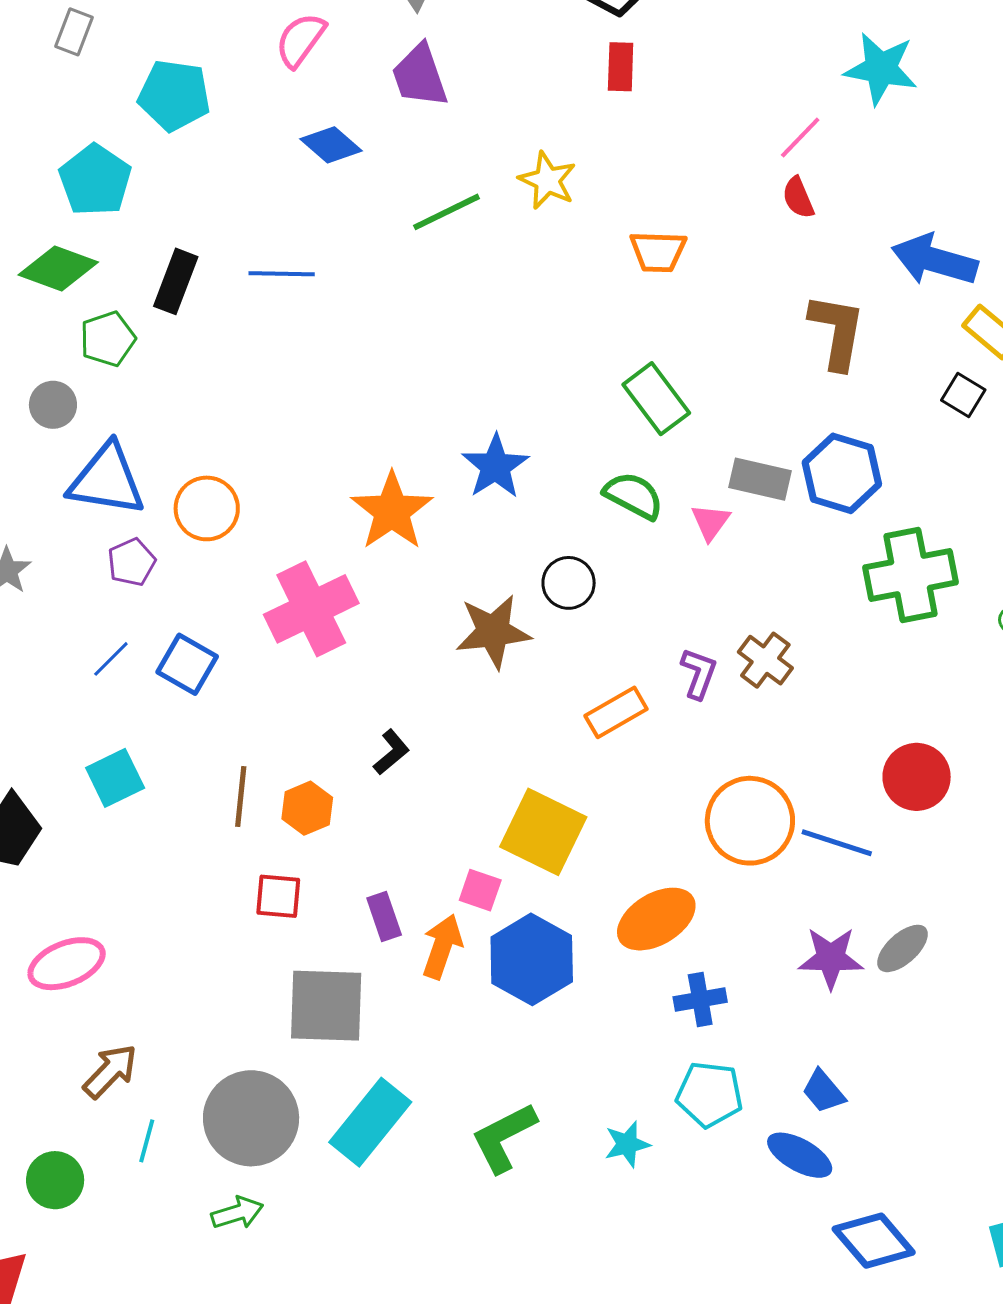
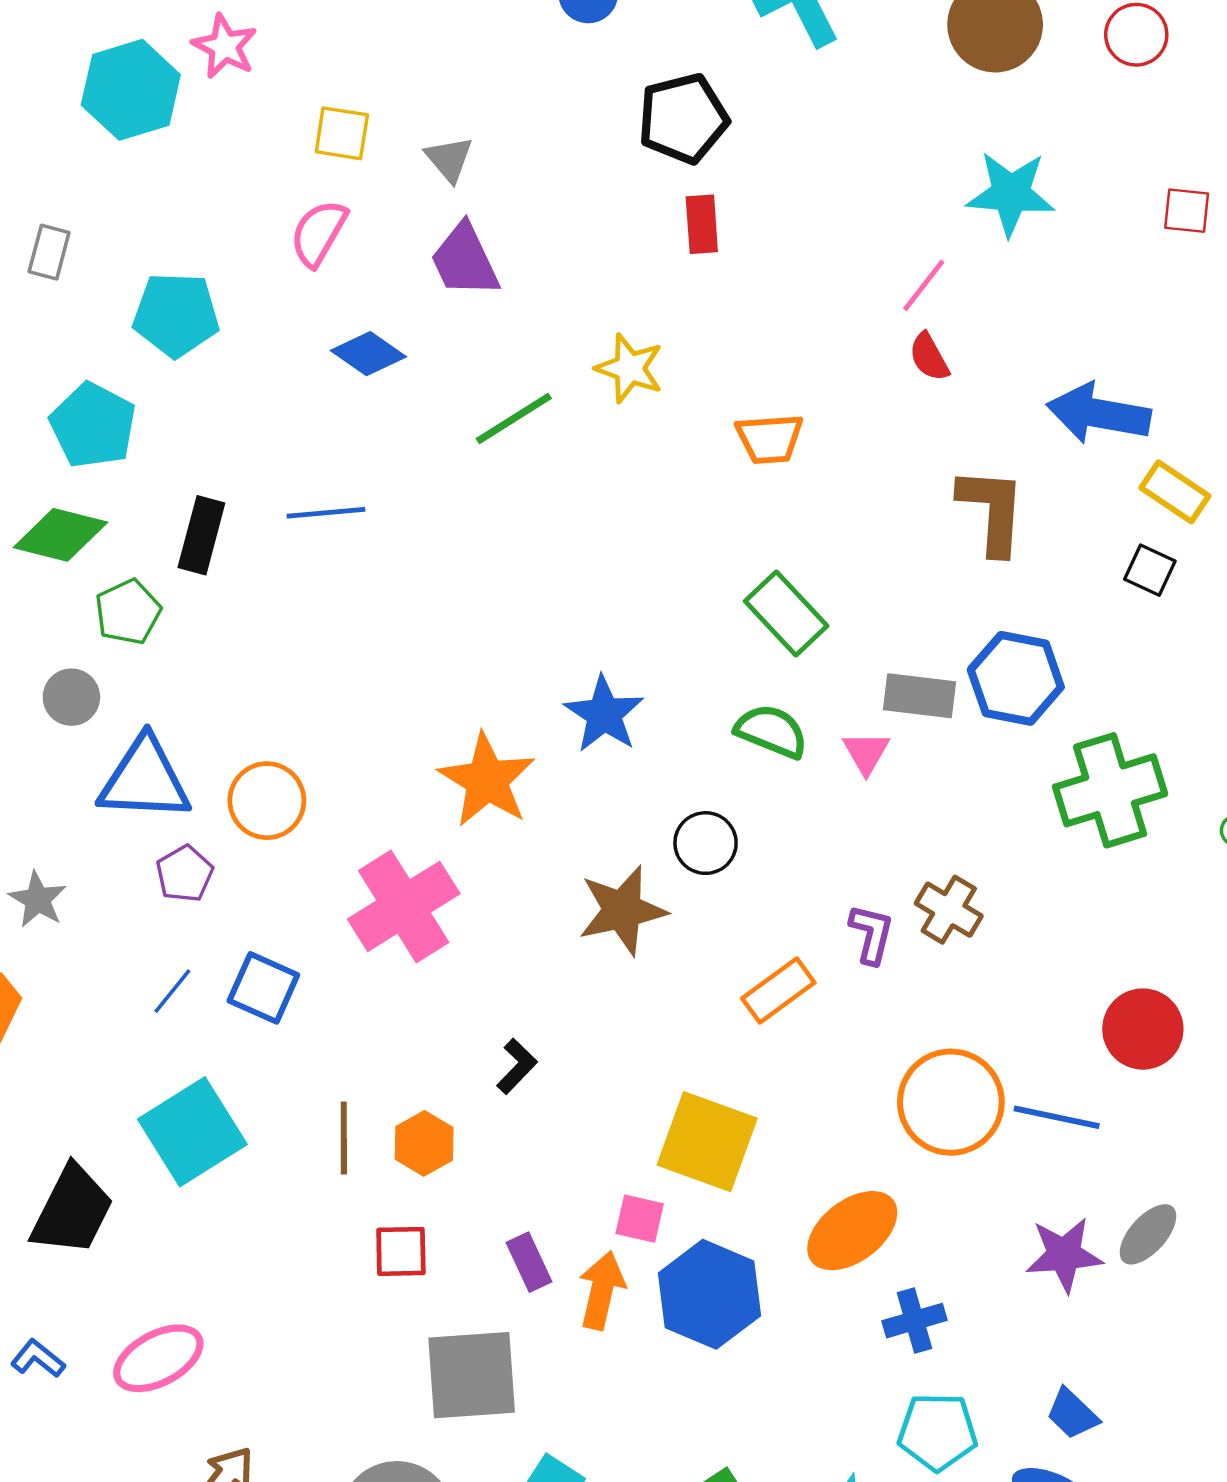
cyan square: (115, 778) -> (192, 1132), size x1.5

